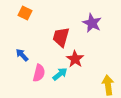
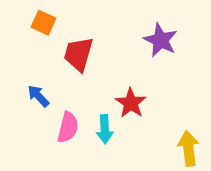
red trapezoid: (61, 37) -> (78, 54), moved
cyan arrow: (60, 74) -> (105, 129), turned 126

